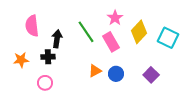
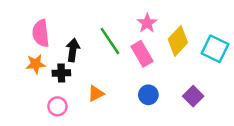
orange star: (21, 60) -> (36, 64), moved
orange triangle: (95, 71) -> (96, 94), moved

